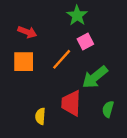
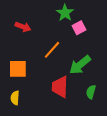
pink square: (85, 42) -> (79, 28), moved
orange square: (24, 62) -> (18, 69), moved
yellow semicircle: (40, 116) -> (15, 98), moved

